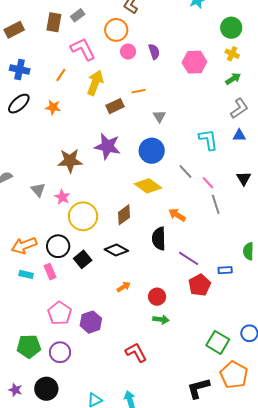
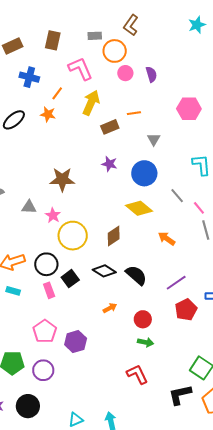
gray rectangle: (78, 15) -> (95, 36), moved, turned 32
pink hexagon: (194, 62) -> (189, 109), moved
blue cross: (20, 69) -> (29, 77), moved
orange star: (53, 107) -> (48, 114), moved
purple star: (107, 146) -> (109, 164), moved, size x0.6
gray triangle: (38, 190) -> (29, 207), turned -49
black semicircle: (159, 239) -> (136, 275), moved, turned 130
purple line: (189, 258) -> (176, 283), turned -70
pink rectangle: (50, 272) -> (49, 290), moved
red L-shape: (136, 352) -> (137, 374), moved
black L-shape: (198, 388) -> (180, 395), moved

